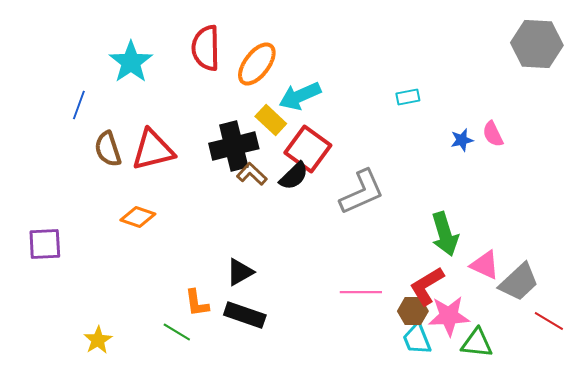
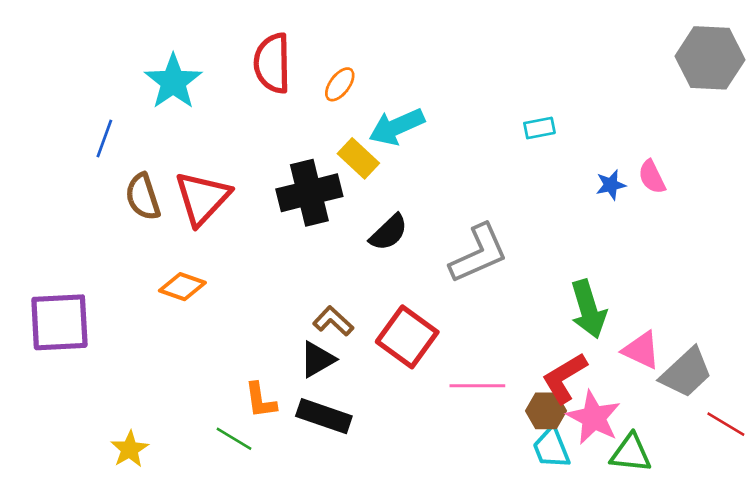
orange ellipse: (257, 64) -> (340, 84), size x0.6
red square: (308, 149) -> (407, 337), moved
red triangle: (153, 150) -> (202, 198), turned -33
brown L-shape: (252, 174) -> (333, 321), moved
purple square: (45, 244) -> (59, 322), size x1.4
pink star: (449, 316) -> (594, 418), turned 30

